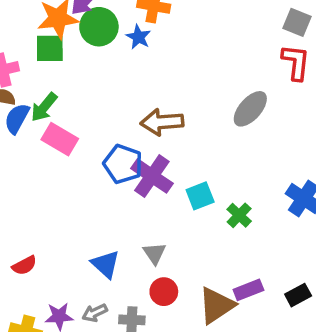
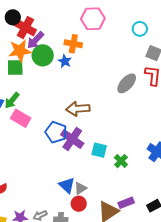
gray ellipse: (250, 109) -> (127, 83), moved
cyan square: (200, 196) -> (99, 150), turned 35
gray triangle: (154, 253) -> (80, 188), moved, turned 32
blue triangle: (105, 264) -> (67, 185), moved

